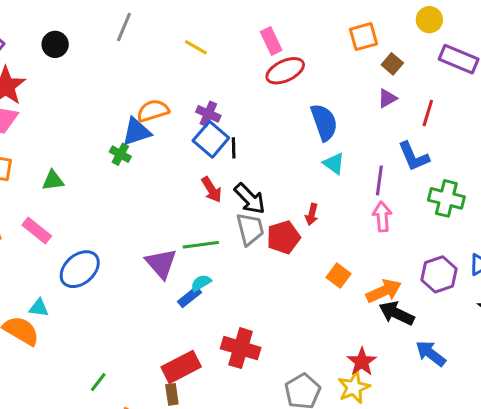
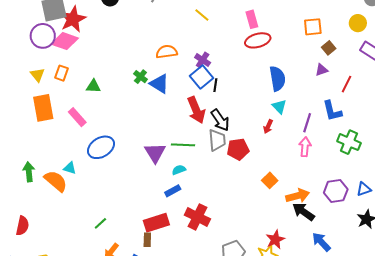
blue triangle: (137, 132) -> (159, 84), moved, turned 40
red arrow: (212, 190) -> (196, 110), size x1.5
red arrow: (312, 214) -> (268, 126), moved
blue rectangle: (189, 297) -> (173, 191), moved

